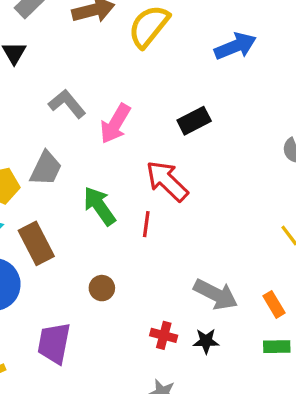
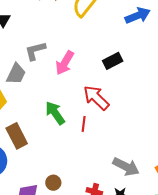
gray L-shape: (67, 104) -> (35, 51), turned -65
gray trapezoid: (46, 168) -> (16, 74), moved
brown circle: (102, 288) -> (53, 183), moved

